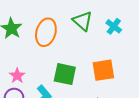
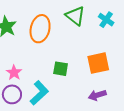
green square: (65, 74) -> (61, 69), size x0.7

